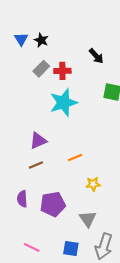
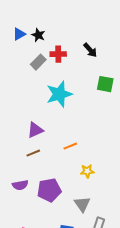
blue triangle: (21, 39) -> (19, 34), turned 32
red cross: (62, 71) -> (58, 54), moved
purple semicircle: (22, 199) -> (20, 185), turned -98

